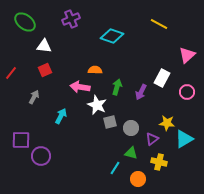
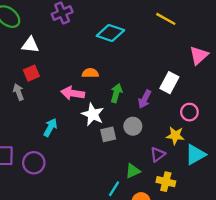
pink circle: (187, 92) -> (189, 112), moved
gray arrow: (34, 97) -> (18, 92), moved, turned -48
gray circle: (131, 128) -> (133, 126), moved
green triangle: (131, 153) -> (133, 171), turned -40
purple circle: (41, 156) -> (34, 163), moved

